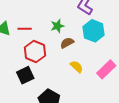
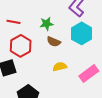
brown semicircle: (67, 43) -> (54, 42), turned -136
yellow semicircle: (77, 67) -> (60, 67), turned -64

